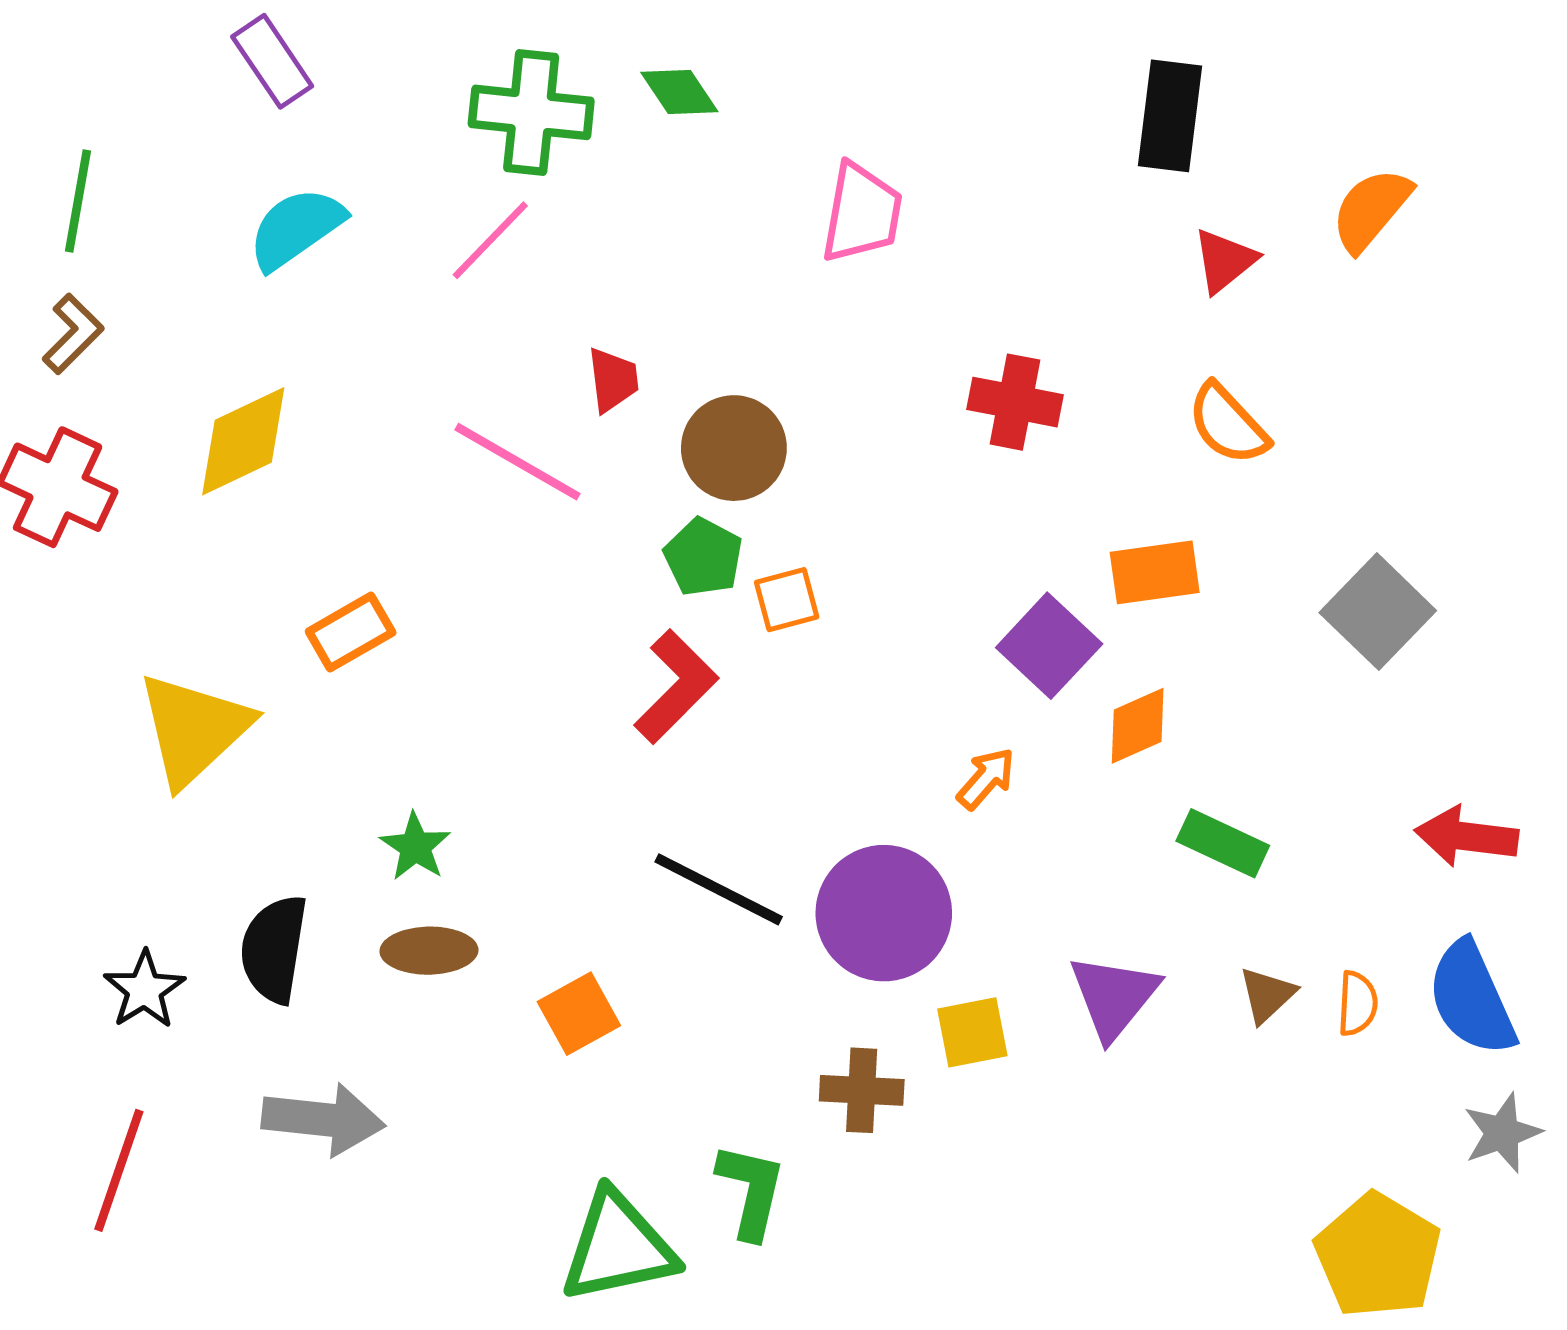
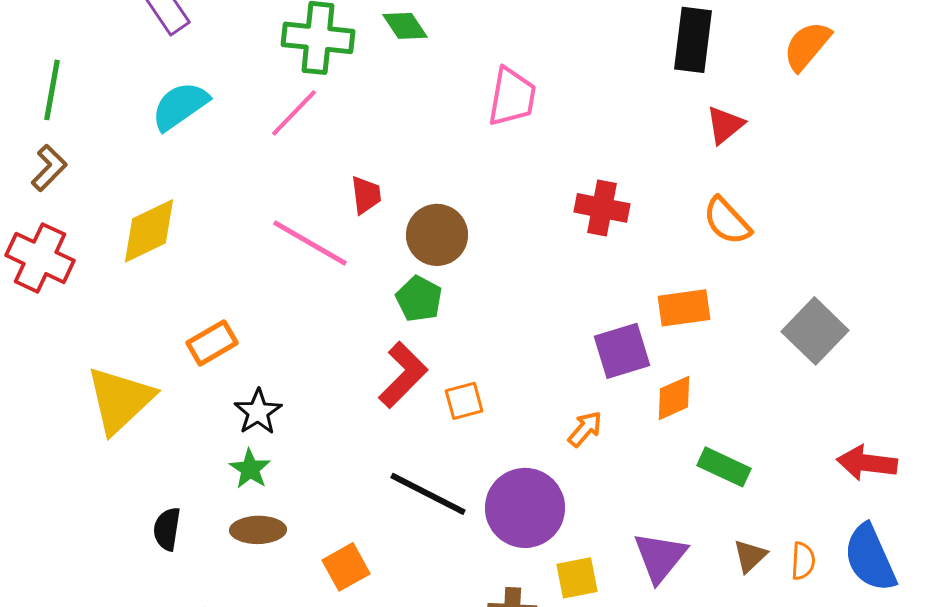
orange semicircle: (1371, 210) -> (807, 46), moved
orange square: (787, 600) -> (464, 401), moved
purple square: (1049, 646) -> (622, 351), turned 30
black semicircle: (274, 949) -> (167, 529), size x0.7
black star: (144, 990) -> (258, 412), moved

